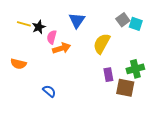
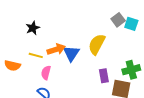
blue triangle: (77, 20) -> (71, 53), moved
yellow line: (24, 24) -> (36, 55), moved
pink semicircle: (52, 37) -> (46, 73), moved

